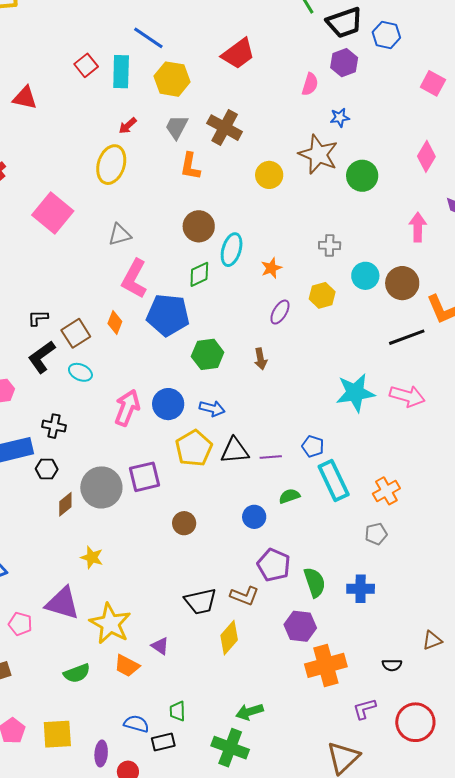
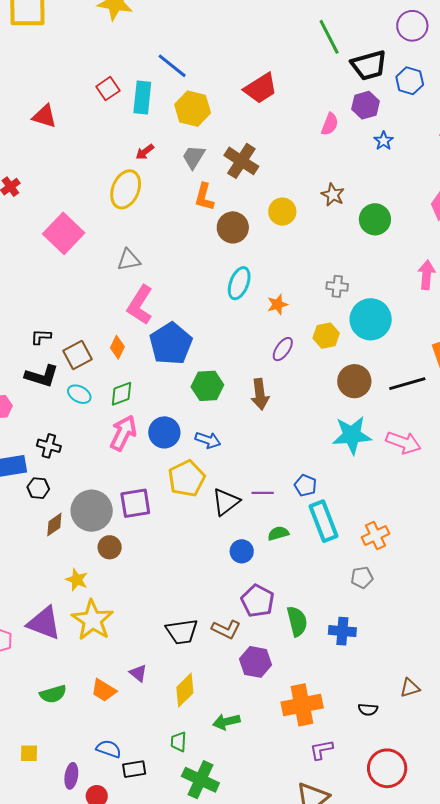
blue star: (340, 118) -> (384, 141), moved, turned -30
brown star: (318, 154) -> (333, 195), size x0.6
brown circle: (199, 226) -> (233, 227), moved
green diamond: (199, 274) -> (121, 394), moved
cyan circle: (365, 276) -> (371, 319), size x1.5
brown circle: (402, 283) -> (354, 381), moved
blue pentagon: (168, 315) -> (171, 344), turned 30
black L-shape: (42, 357) -> (42, 376), turned -132
brown arrow: (261, 359) -> (260, 394), size x1.4
black triangle: (235, 451) -> (226, 502), moved, turned -36
brown circle: (184, 523) -> (110, 547), moved
yellow star: (110, 624) -> (92, 620), moved
purple hexagon: (300, 626) -> (256, 662), moved
yellow diamond: (229, 638) -> (185, 690), moved
purple L-shape: (365, 709) -> (321, 750), moved
green trapezoid: (177, 711) -> (179, 742), moved
green arrow: (249, 712) -> (226, 722), moved
yellow square: (57, 734) -> (29, 753), size x0.6

